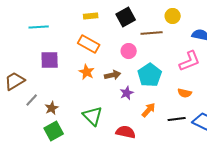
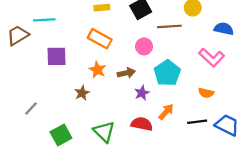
pink L-shape: (190, 61) -> (212, 57), turned 65
brown trapezoid: (15, 81) -> (18, 35), moved
gray line: (32, 100) -> (31, 108), moved
brown star: (52, 108) -> (82, 93), moved
green triangle: (93, 116) -> (104, 132), moved
red semicircle: (126, 132) -> (142, 124), moved

